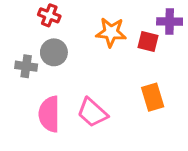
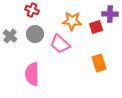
red square: (148, 42) -> (96, 27), turned -32
gray cross: (26, 66) -> (10, 36), moved, turned 32
pink trapezoid: (92, 113) -> (60, 44), moved

